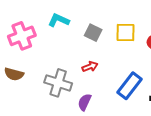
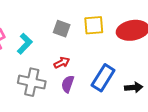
cyan L-shape: (59, 20) -> (25, 44), moved, turned 115
purple semicircle: (85, 102) -> (68, 84), moved

